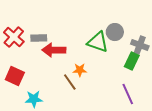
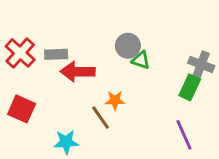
gray circle: (115, 32) -> (128, 46), moved
green triangle: (98, 42) -> (141, 60), size x0.6
cyan star: (34, 99) -> (66, 142), moved

